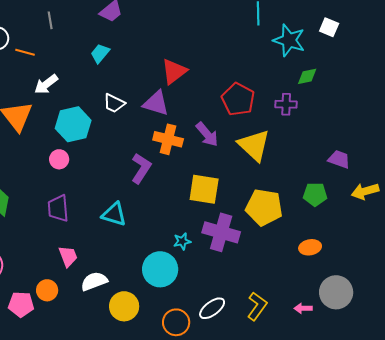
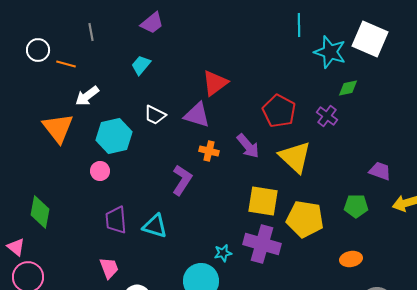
white square: (329, 27) -> (370, 39), size x1.8
purple cross: (286, 104) -> (327, 116), turned 35
orange cross: (168, 139) -> (209, 151), size x0.7
yellow square: (204, 189) -> (263, 201), moved
purple trapezoid: (58, 208) -> (116, 220), moved

